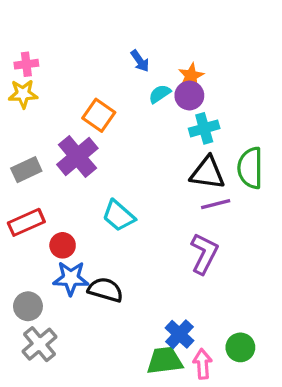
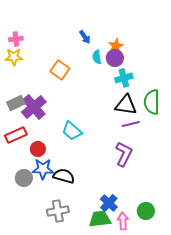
cyan semicircle: (160, 94) -> (97, 57), turned -64
purple cross: (77, 156) -> (34, 107), moved
gray circle: (28, 306) -> (24, 178), moved
gray cross: (40, 344) -> (58, 211), moved, turned 30

